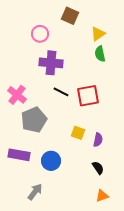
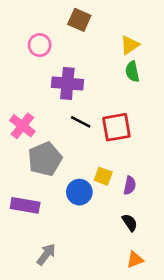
brown square: (70, 16) -> (79, 20), moved
pink circle: (40, 34) -> (40, 45), moved
blue circle: (51, 161) -> (79, 192), moved

